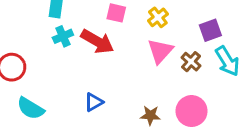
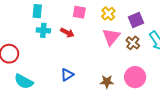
purple square: (210, 30) -> (136, 20), moved
cyan cross: (63, 36) -> (43, 30), turned 32
red arrow: (97, 41) -> (67, 33), size x0.6

